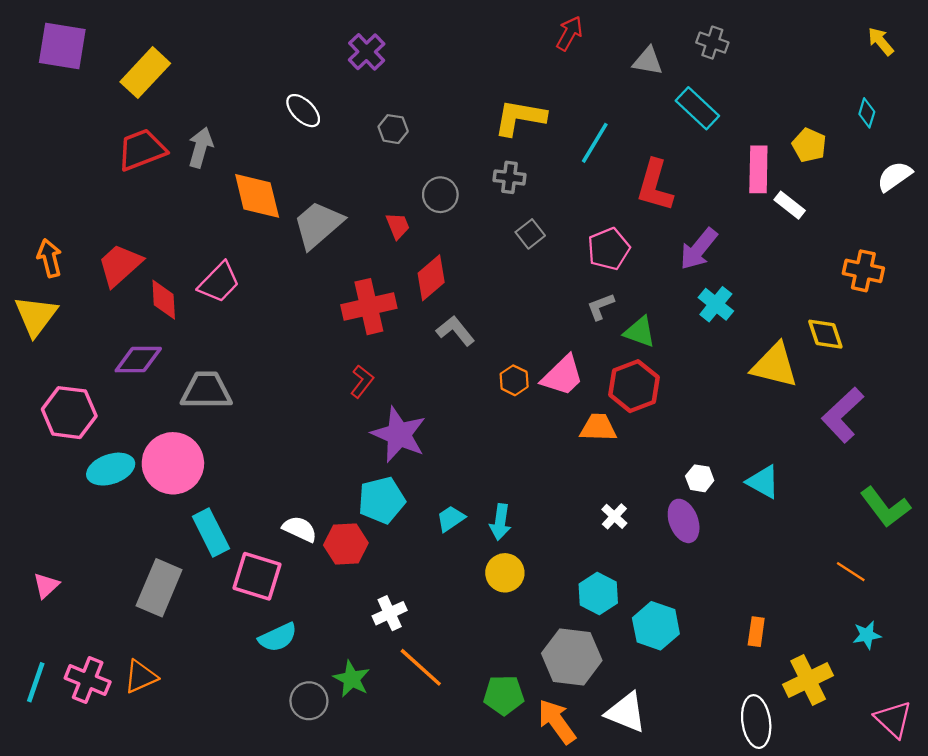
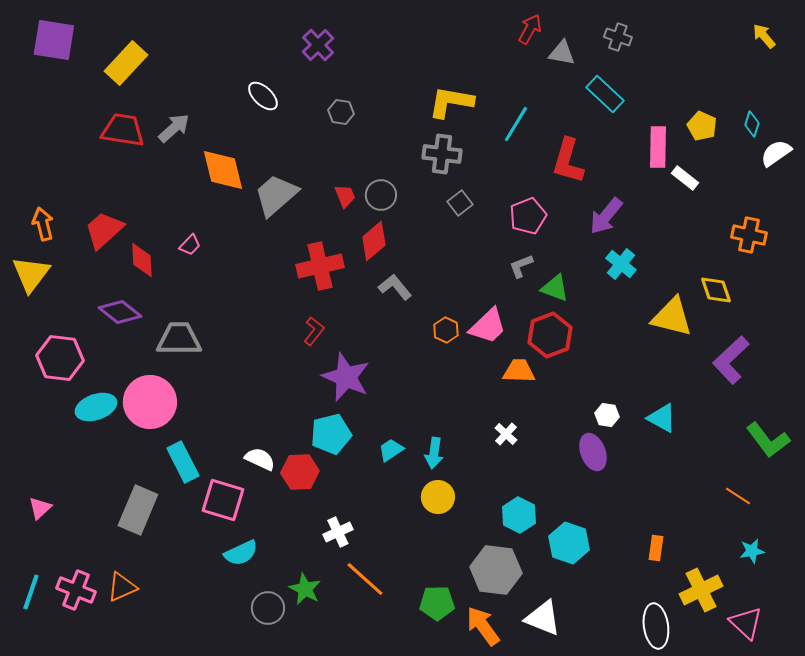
red arrow: (569, 33) -> (530, 29), moved
cyan diamond: (867, 113) -> (752, 124), moved
gray arrow: (201, 147) -> (174, 128), turned 32
red trapezoid: (142, 150) -> (123, 130), turned 30
gray cross: (509, 177) -> (442, 154), size x1.4
gray circle: (440, 195) -> (381, 195), moved
pink trapezoid: (219, 282) -> (190, 245), size x0.6
purple diamond: (138, 360) -> (120, 312), turned 39
white cross: (614, 516) -> (506, 434), moved
pink triangle: (893, 719) -> (746, 623), moved

